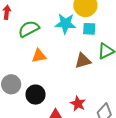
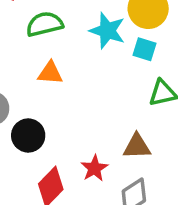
brown triangle: (83, 61) -> (137, 146), moved

